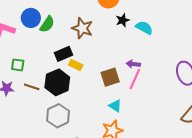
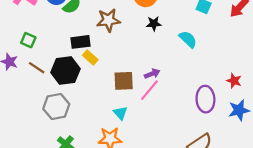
brown star: (82, 28) -> (108, 20), turned 30
cyan semicircle: (144, 28) -> (188, 39), moved
purple arrow: (133, 64) -> (152, 74), turned 136

